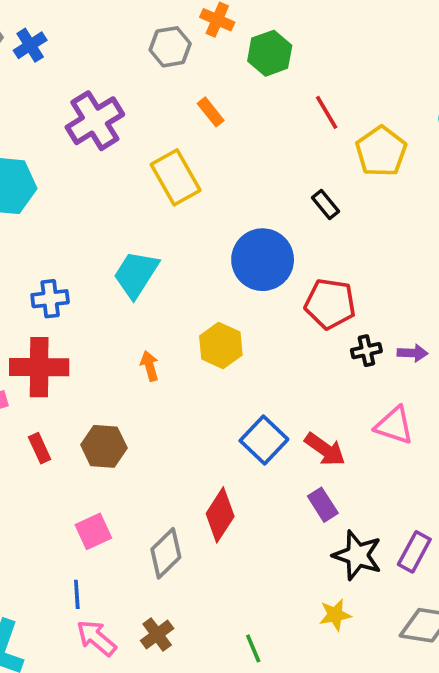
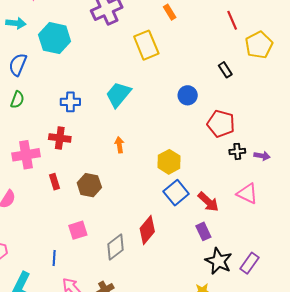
blue circle: (263, 260) -> (188, 95), size x0.6
yellow hexagon: (221, 346) -> (169, 162), moved
red cross: (39, 367) -> (60, 138), size x0.7
blue line: (77, 594) -> (54, 258), moved

